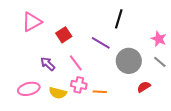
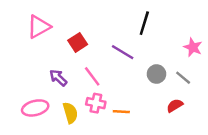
gray circle: (129, 61) -> (156, 74), size x0.6
gray line: (160, 62) -> (183, 78), moved
yellow semicircle: (58, 93) -> (70, 113), turned -120

